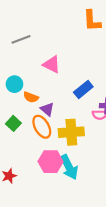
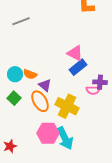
pink triangle: (52, 64) -> (75, 53), moved
cyan circle: (14, 84) -> (15, 74), moved
yellow cross: (71, 132) -> (67, 106), turned 30

